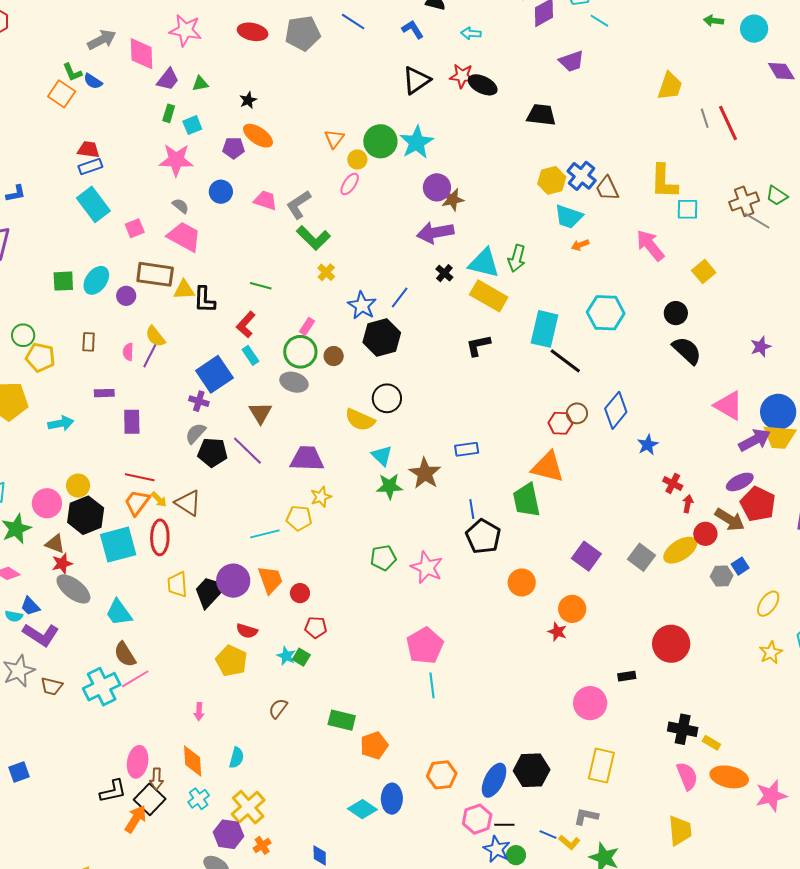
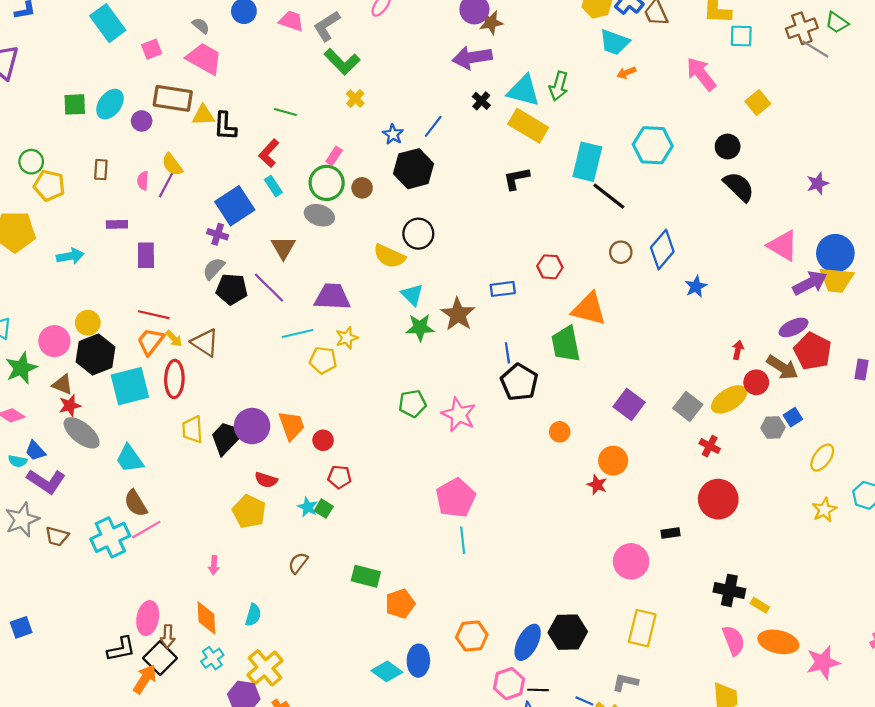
blue star: (362, 305) -> (393, 134), size x0.7
red hexagon: (560, 423) -> (550, 267), moved
red cross: (673, 483) -> (710, 446), moved
cyan line: (265, 534) -> (297, 333), moved
orange circle: (522, 582) -> (560, 432), size x0.7

